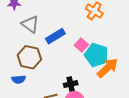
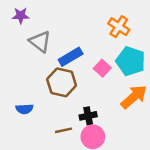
cyan pentagon: (96, 55) -> (131, 61), moved
brown hexagon: (29, 57) -> (62, 82), moved

